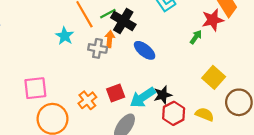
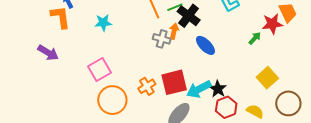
cyan star: (65, 36) -> (103, 23), moved, turned 30
pink square: (35, 88) -> (100, 70), turned -30
red square: (116, 93) -> (174, 82), size x1.5
black star: (163, 95) -> (218, 89), turned -30

